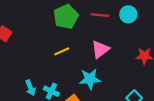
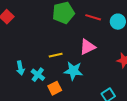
yellow line: (62, 51) -> (56, 55), moved

